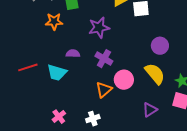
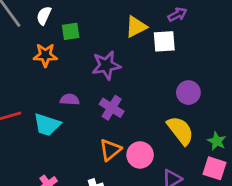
pink circle: (124, 80) -> (140, 155), moved

